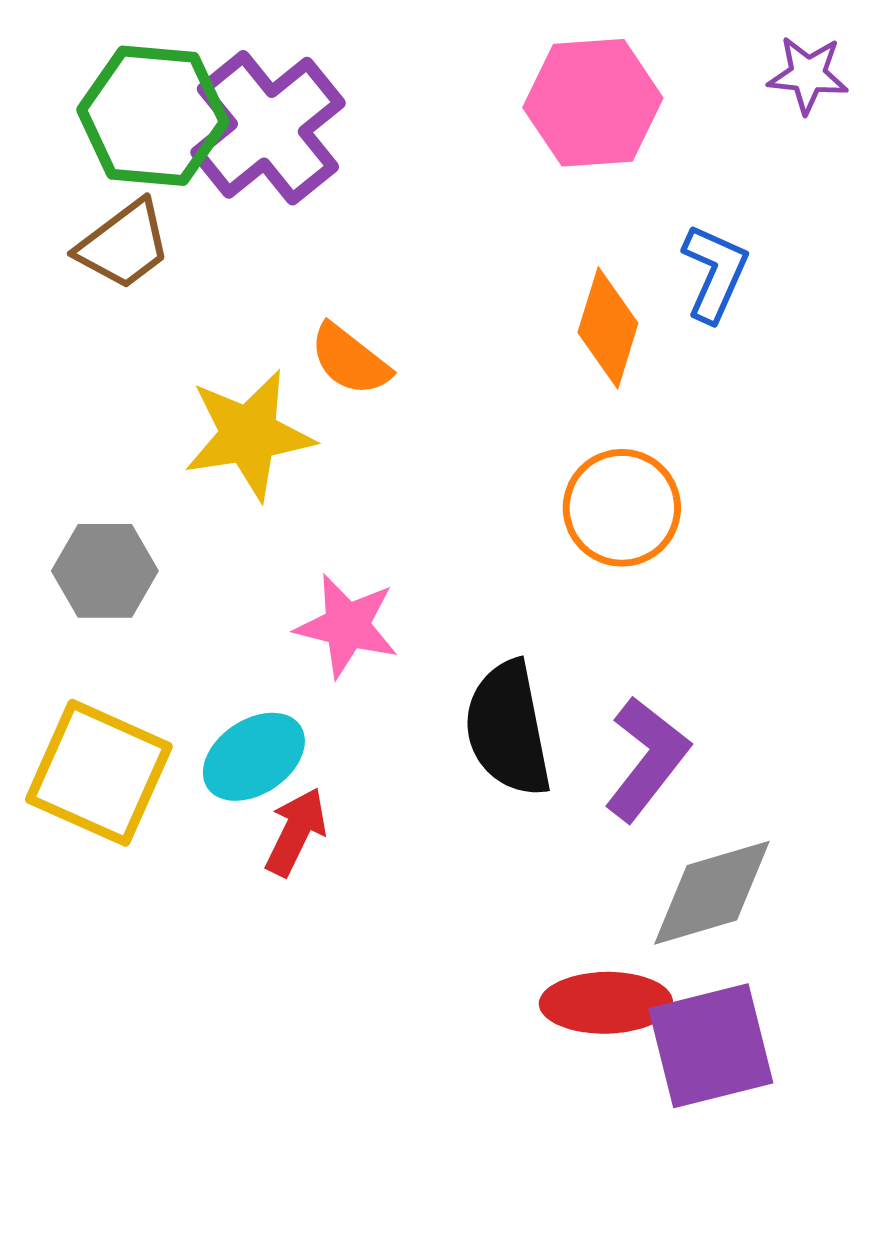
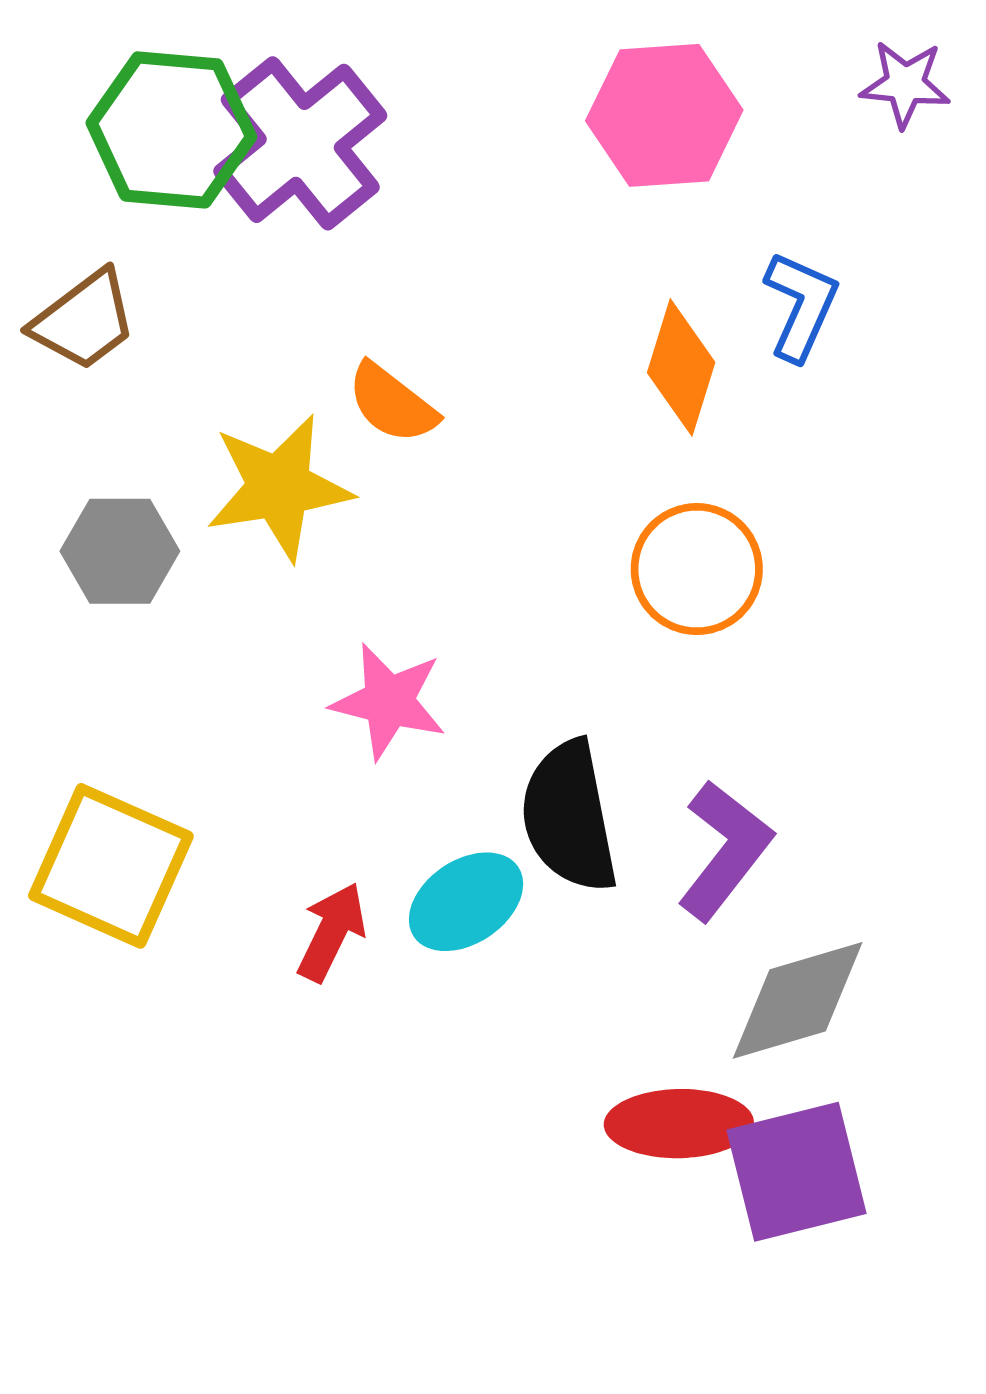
brown trapezoid: (124, 245) -> (84, 320), moved
gray hexagon: (105, 571) -> (120, 551), moved
cyan ellipse: (254, 757) -> (466, 902), moved

